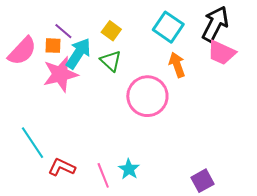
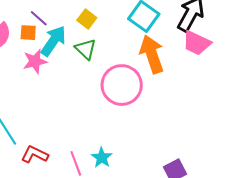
orange arrow: (177, 65) -> (152, 54), size x1.5
pink star: (60, 74) -> (35, 61), size x0.7

